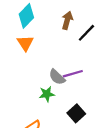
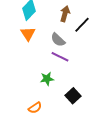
purple line: (73, 74) -> (60, 57), moved, turned 42
gray semicircle: (57, 77) -> (58, 40), moved

